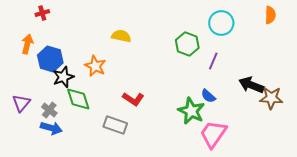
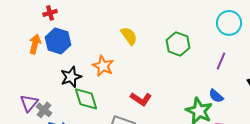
yellow semicircle: (121, 36) -> (129, 36), turned 42
green hexagon: (187, 44) -> (178, 44), moved
blue hexagon: (50, 59) -> (58, 41), moved
gray cross: (49, 110) -> (44, 110), moved

